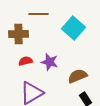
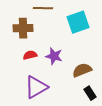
cyan square: (74, 28) -> (78, 22), turned 30

